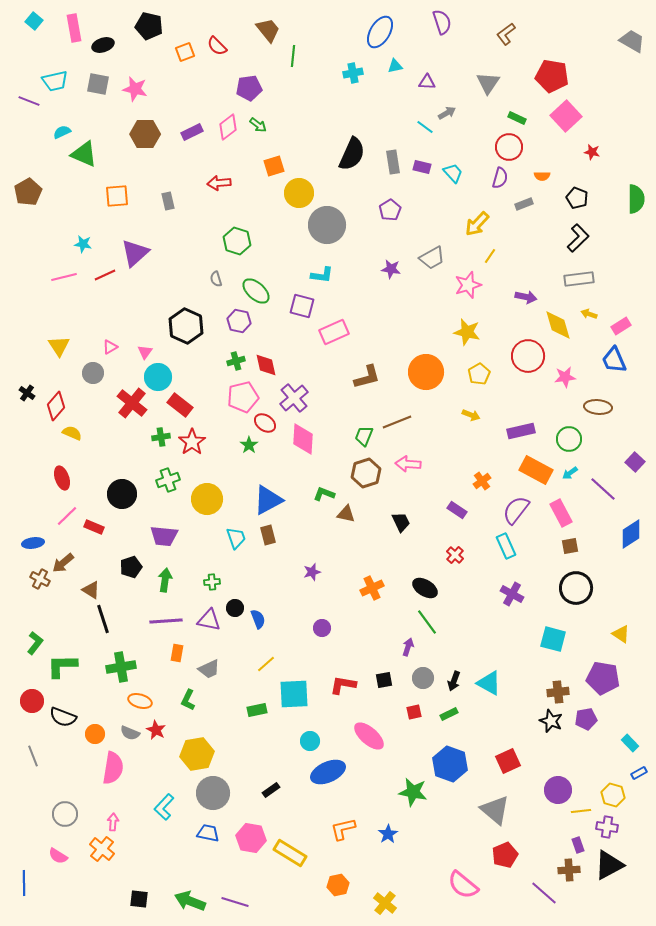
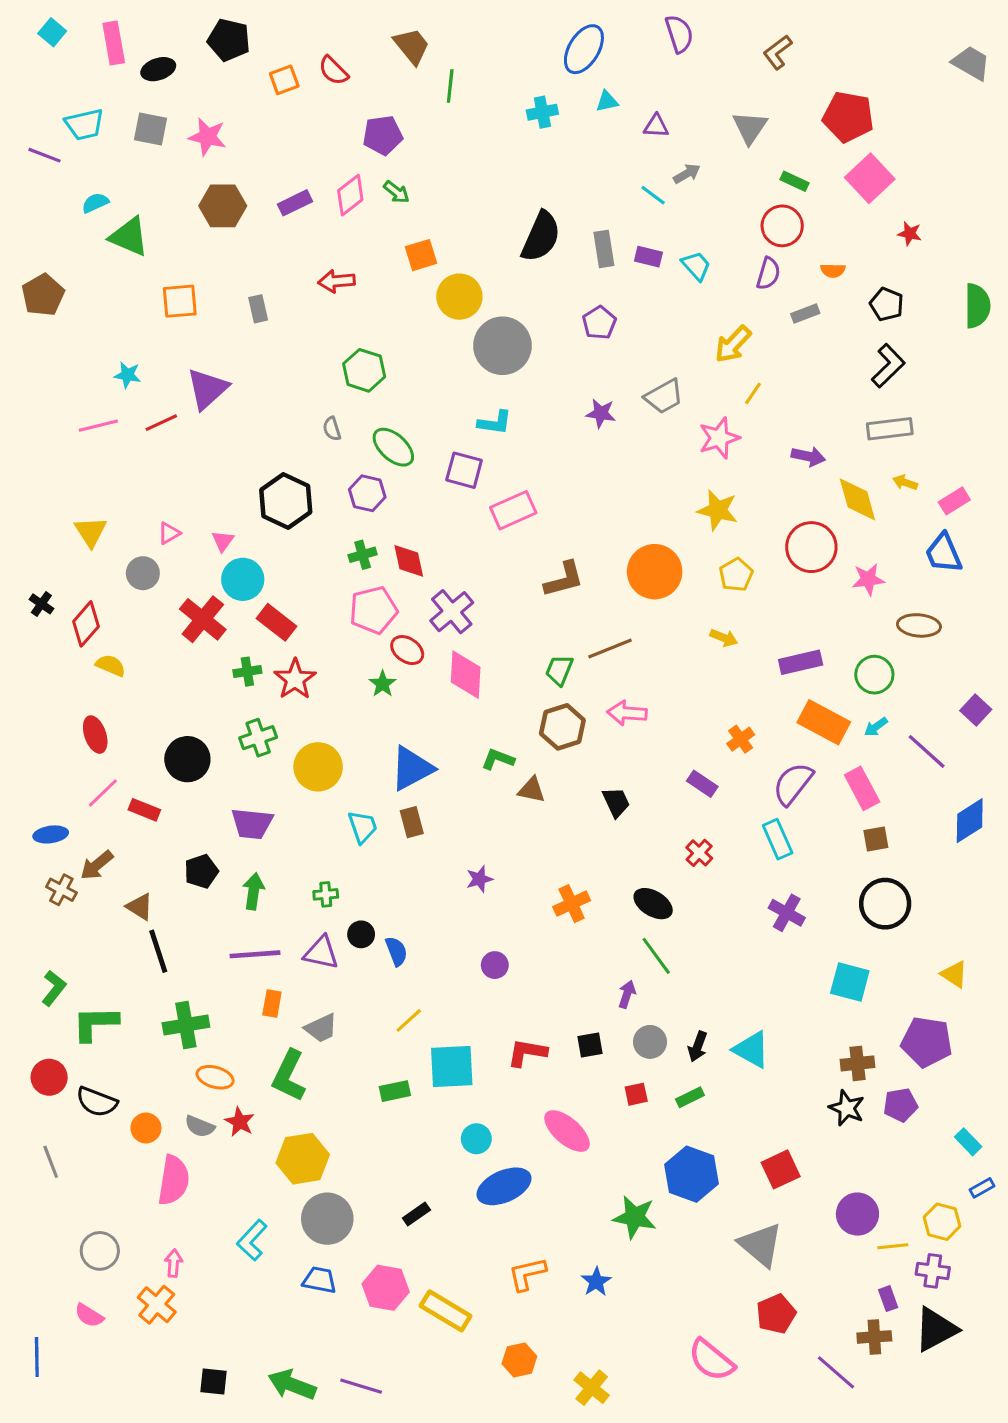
green L-shape: (188, 700) -> (289, 1076), size x1.6

